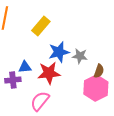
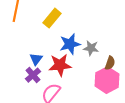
blue triangle: (25, 67) -> (36, 59), turned -48
purple cross: (13, 80) -> (33, 75), moved, turned -35

